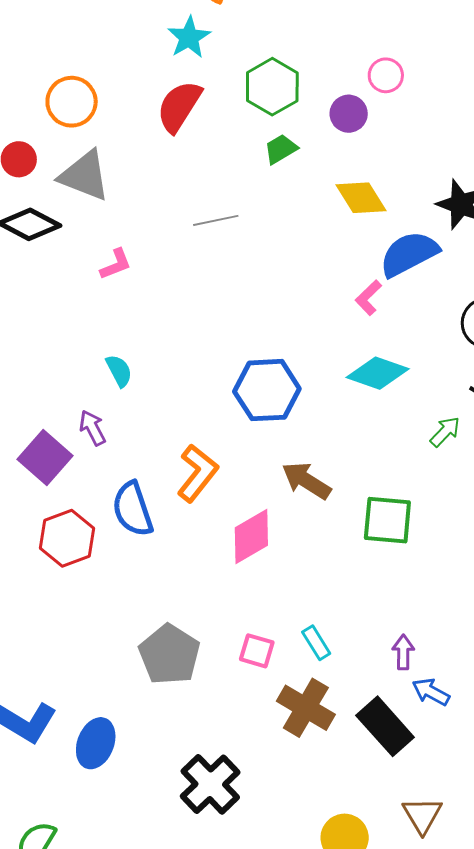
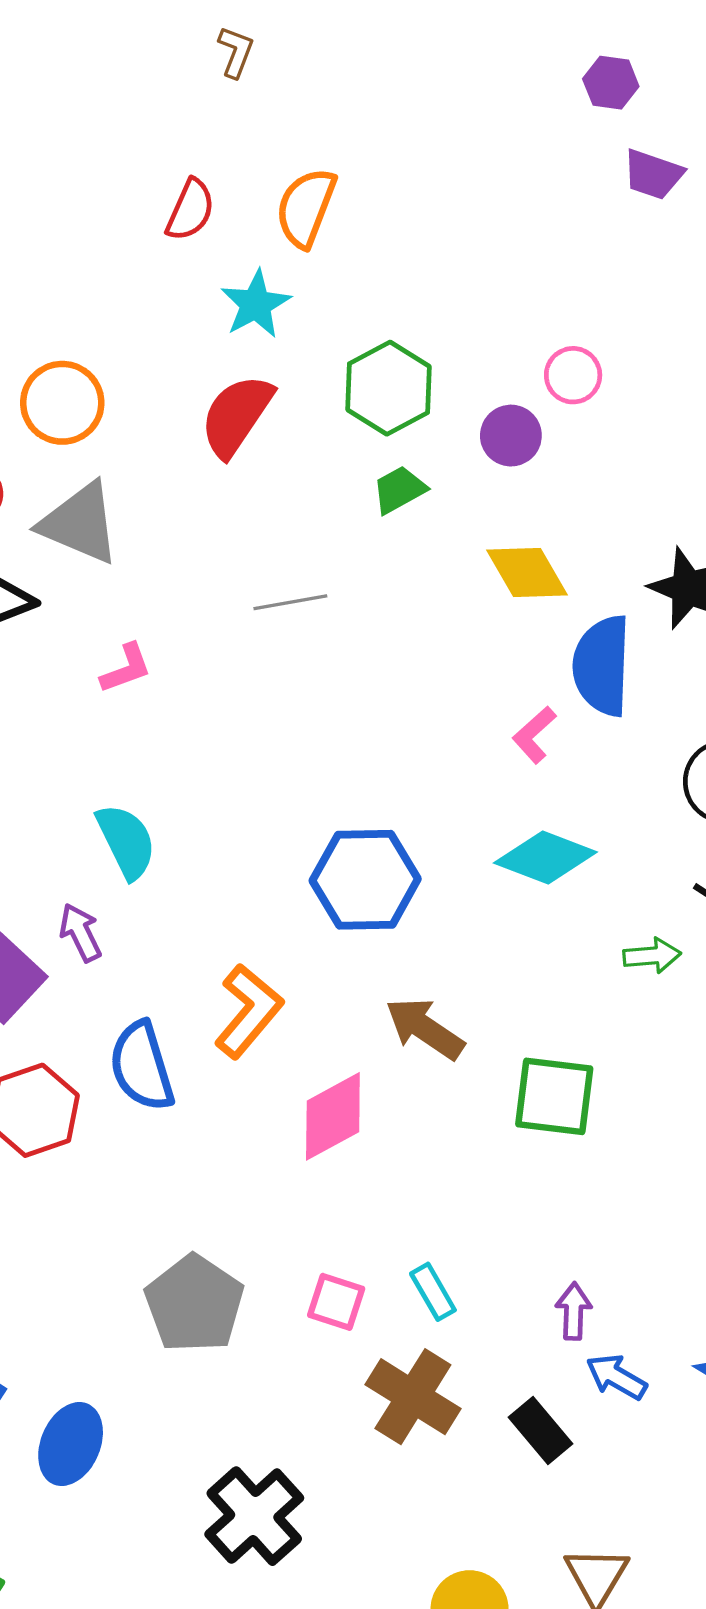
blue semicircle: (409, 254) -> (602, 666), turned -62
cyan semicircle: (119, 371) -> (126, 841), size x1.4
green arrow: (445, 432) -> (652, 956), turned 40
black rectangle: (385, 726) -> (540, 1431), size x0.7

